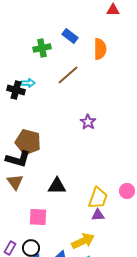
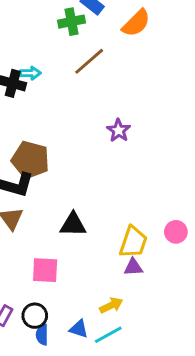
green cross: (42, 48) -> (72, 22), moved
orange semicircle: (100, 49) -> (136, 23), turned 45
yellow arrow: (83, 241) -> (111, 305), size x0.7

